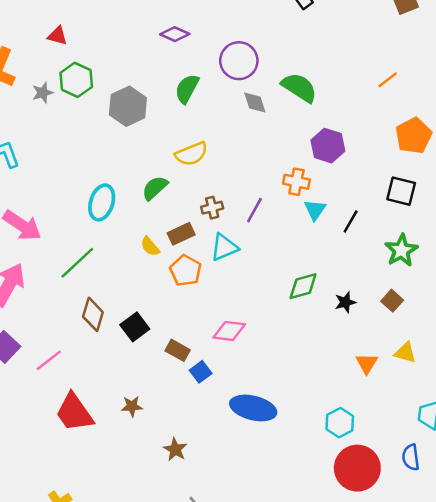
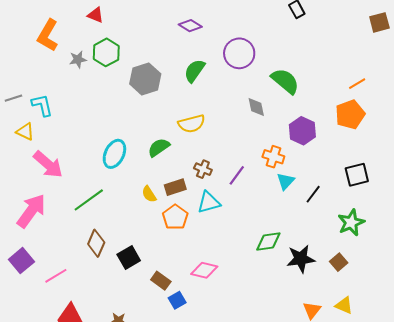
gray diamond: (255, 103) -> (256, 107), moved
orange pentagon: (414, 136) -> (350, 114), moved
black square: (401, 191) -> (357, 175), turned -35
brown cross: (212, 208) -> (203, 169), turned 30
black star: (345, 302) -> (301, 259), size x1.6

